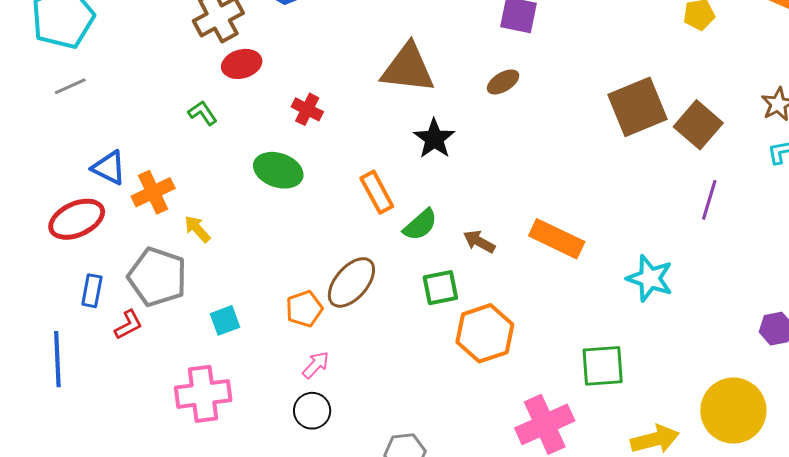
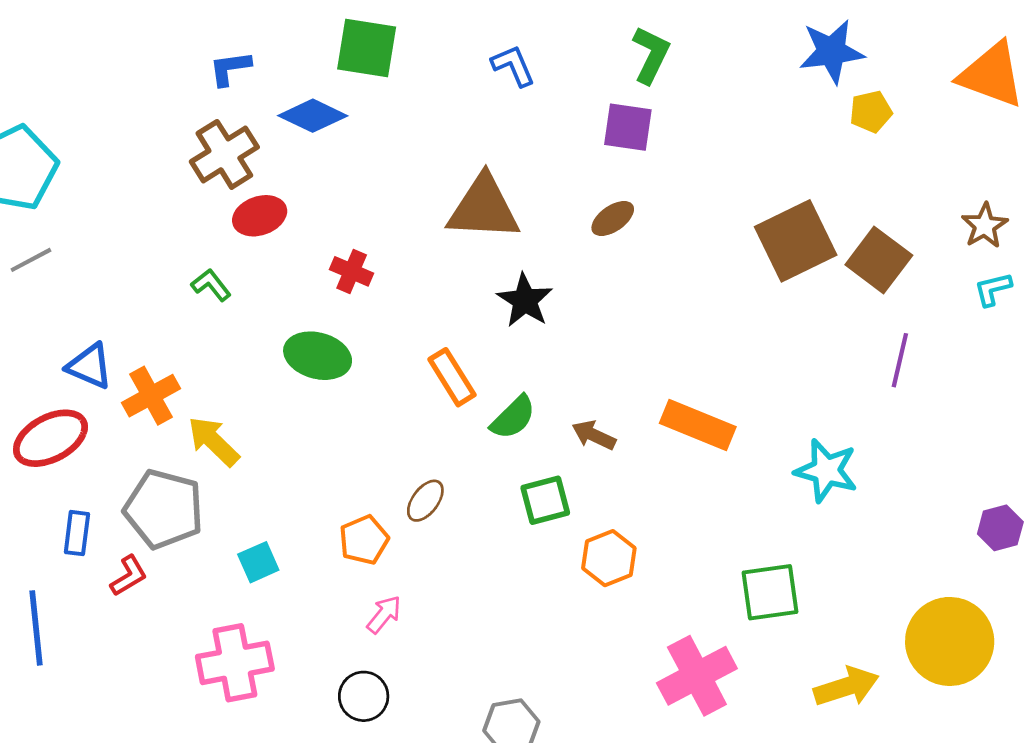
yellow arrow: (197, 229) -> (213, 441), size x1.4
brown ellipse: (351, 282) -> (425, 501), size x0.6
orange hexagon: (485, 333) -> (609, 558), size x0.7
black circle: (312, 411) -> (364, 696), moved

